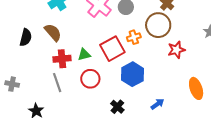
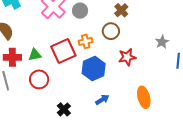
brown circle: (158, 25) -> (111, 31), size x0.7
blue hexagon: (132, 74) -> (94, 68), moved
blue arrow: (157, 104) -> (102, 100), moved

